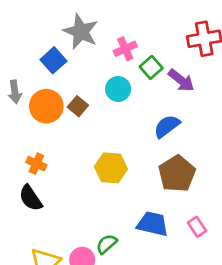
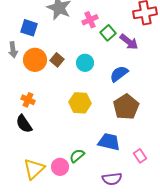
blue square: (53, 60) -> (29, 28), moved, turned -30
cyan circle: (118, 89) -> (85, 63), moved
pink rectangle: (197, 227) -> (140, 156), moved

